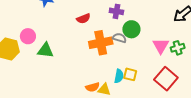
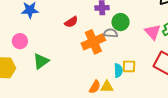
pink circle: (28, 36) -> (20, 41), moved
green triangle: (45, 50) -> (41, 61), turned -30
orange semicircle: (92, 87) -> (95, 87), turned -32

